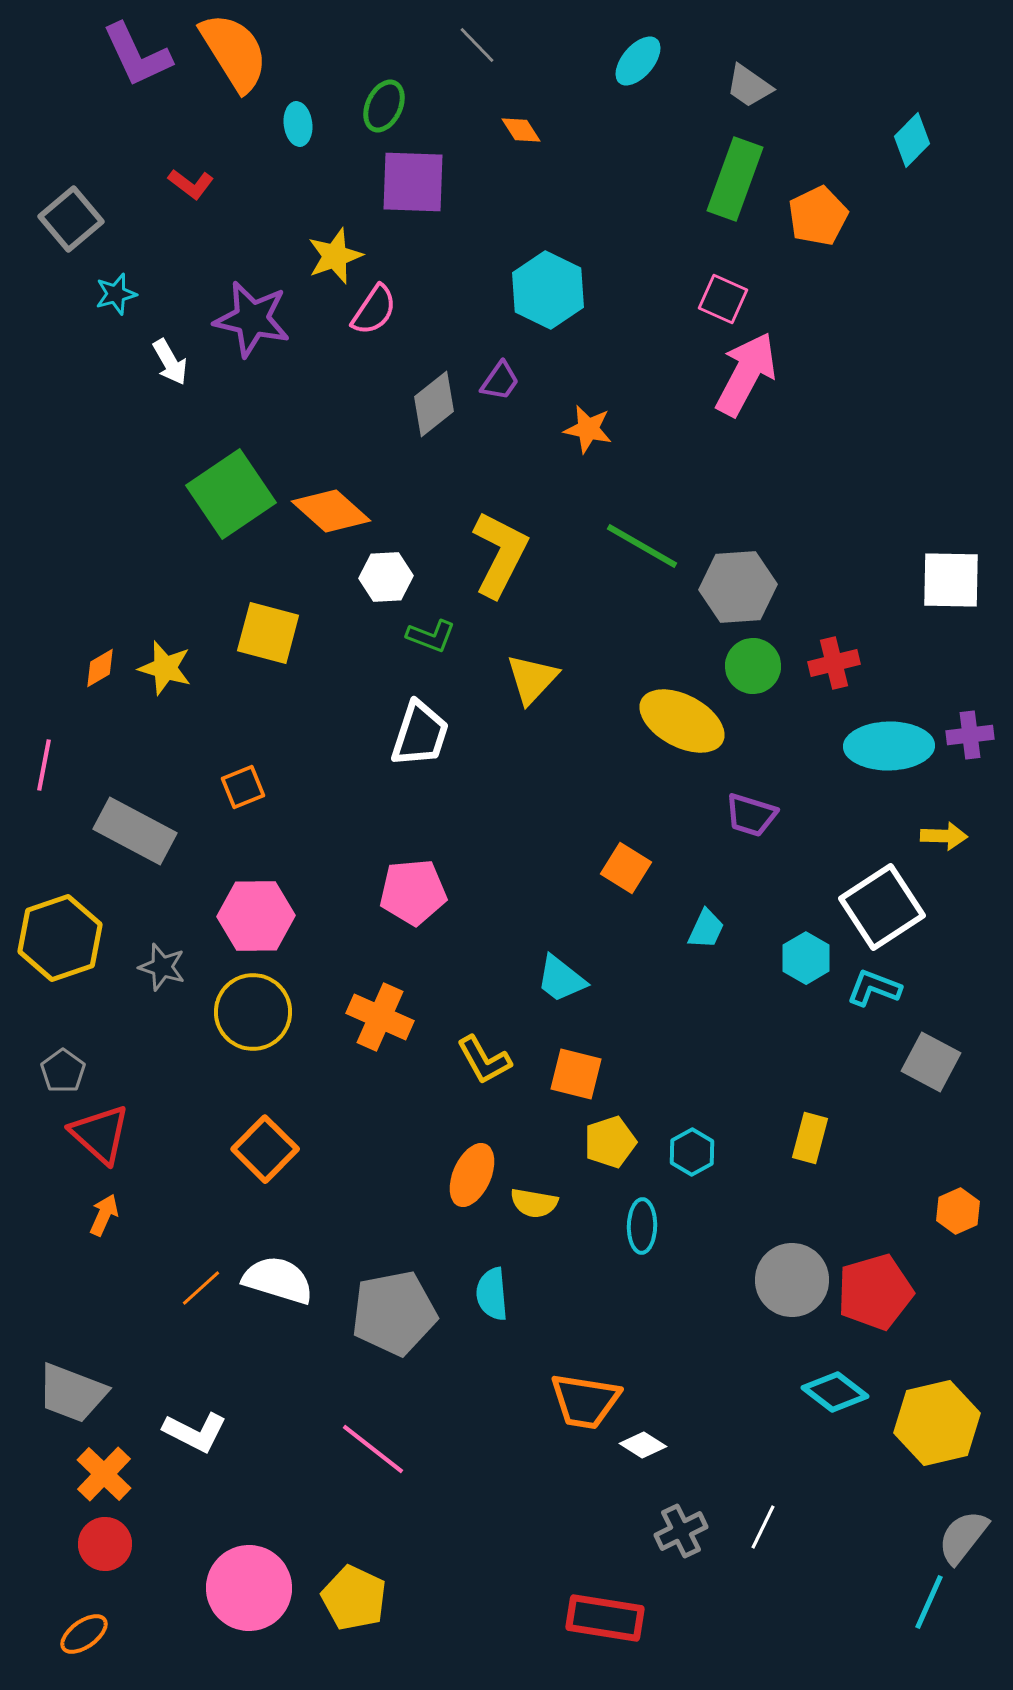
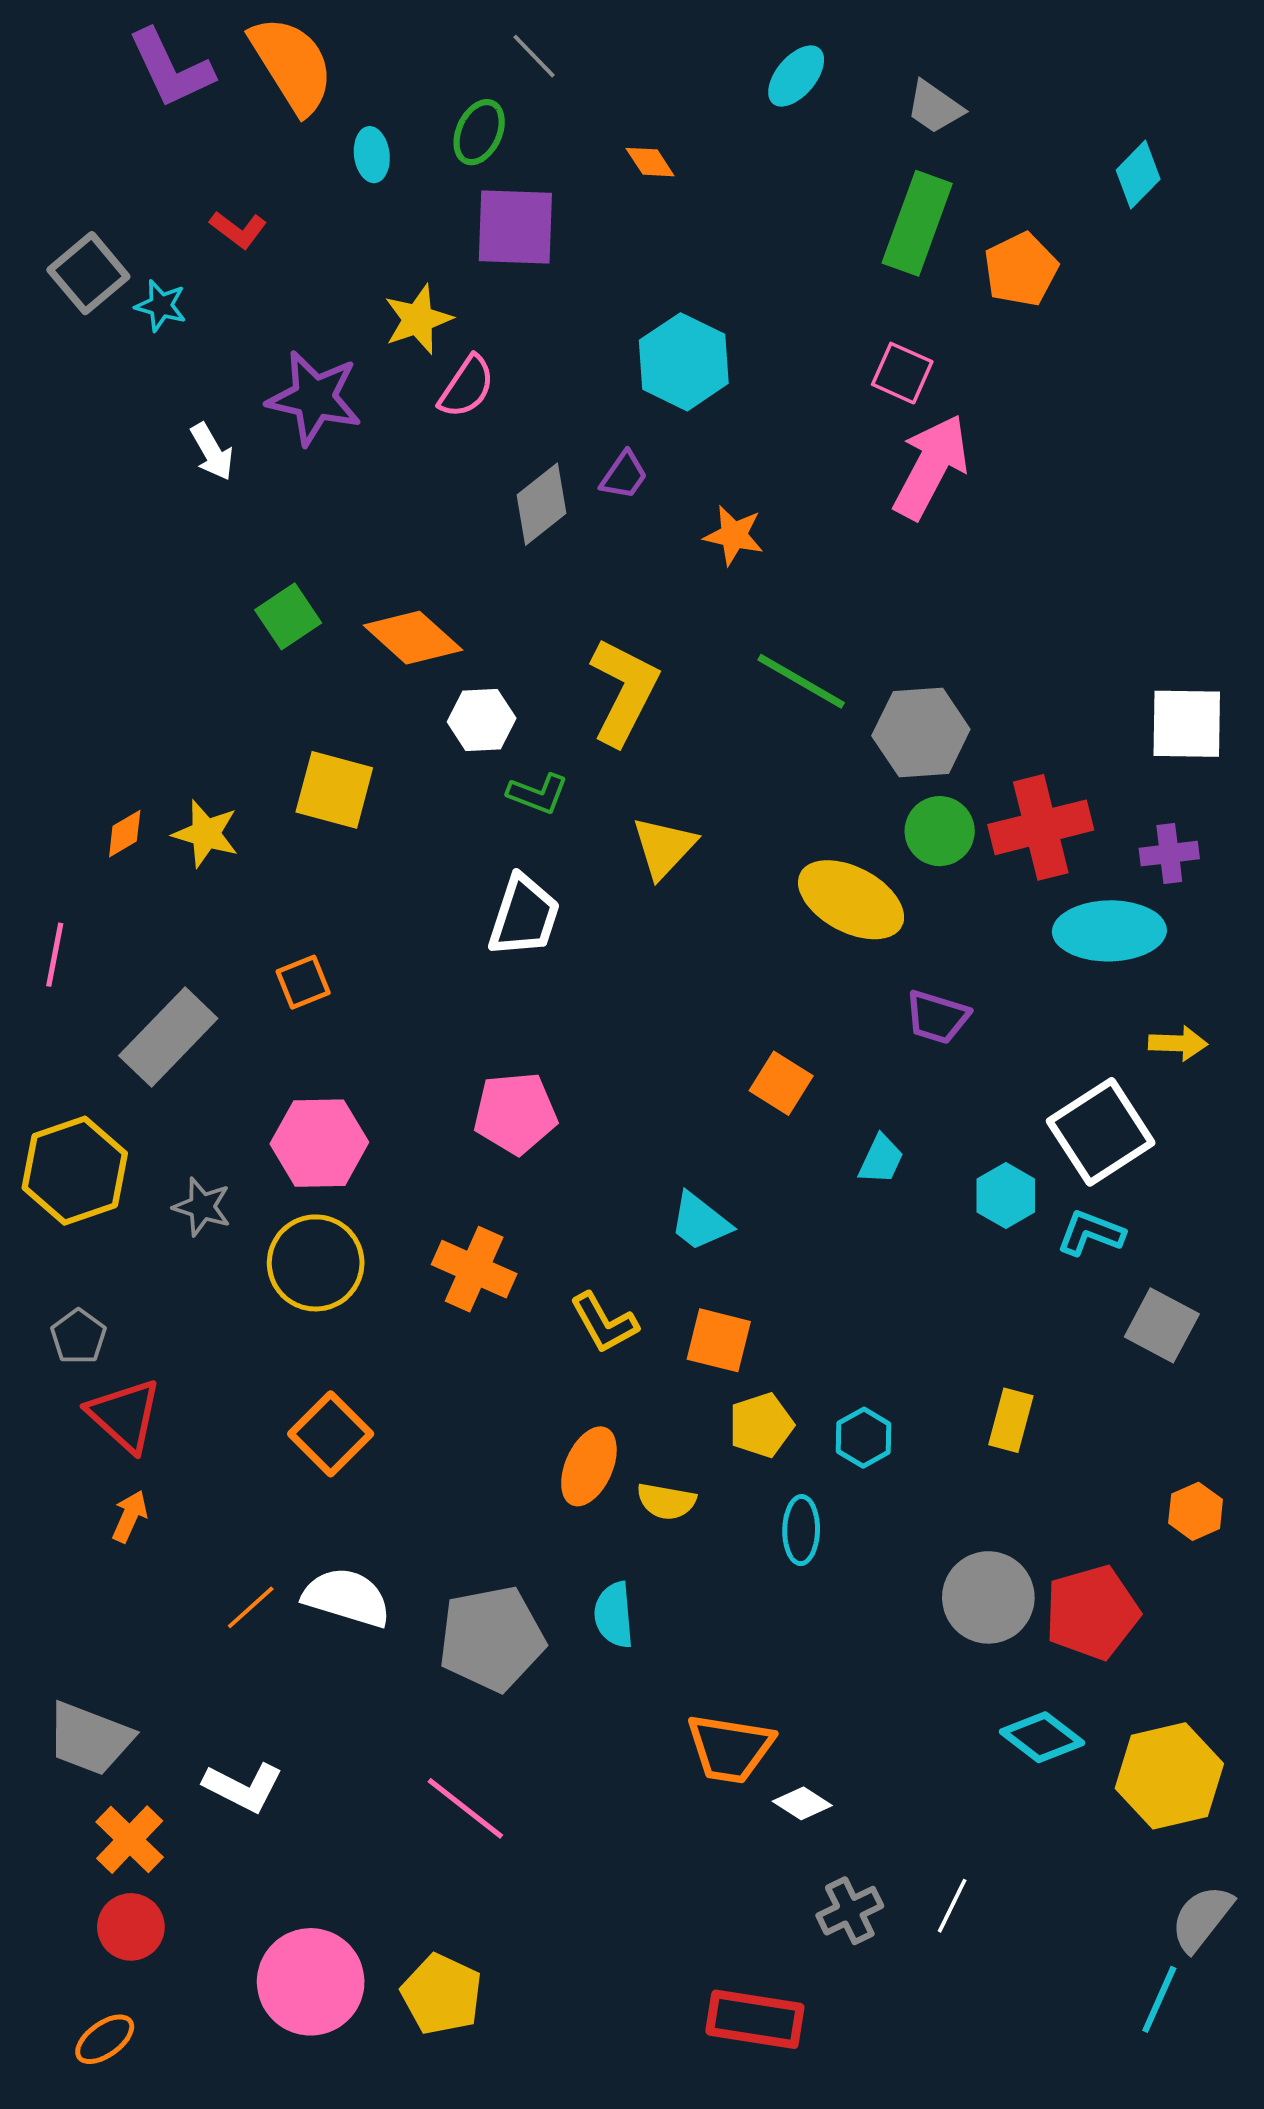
gray line: (477, 45) -> (534, 56), moved
cyan star: (116, 294) -> (161, 306), moved, turned 30
green square: (231, 494) -> (288, 616), size x0.6
red cross: (834, 663) -> (1041, 827), size x1.6
purple cross: (970, 735) -> (1169, 854), moved
gray rectangle: (135, 831) -> (168, 1037), turned -74

